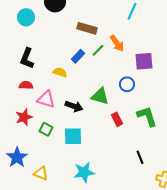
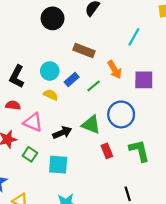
cyan circle: (26, 17) -> (50, 71), moved
green line: (98, 50) -> (94, 86), moved
purple square: (144, 61) -> (144, 80), moved
blue circle: (127, 84) -> (121, 114), size x1.6
black arrow: (74, 106) -> (62, 133), turned -48

